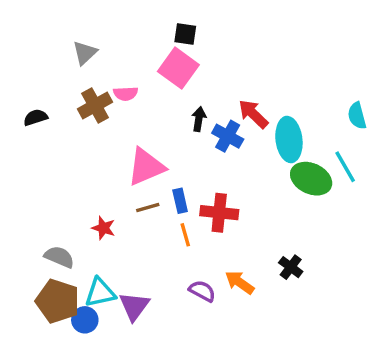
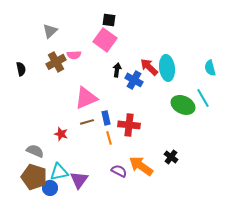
black semicircle: (35, 117) -> (21, 69), turned 96
cyan ellipse: (289, 140) -> (167, 68), moved
orange arrow: (240, 282) -> (141, 166), size x1.4

